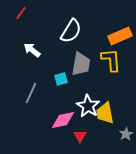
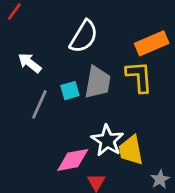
cyan square: (61, 79) -> (70, 91), moved
gray line: (31, 93) -> (39, 104), moved

